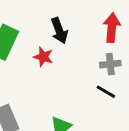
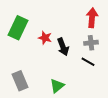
black arrow: (59, 31) -> (63, 47), moved

